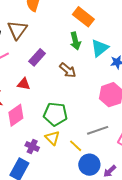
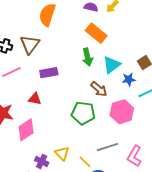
purple rectangle: (37, 57) -> (49, 73), turned 36
brown arrow: (68, 70) -> (99, 89), moved
green pentagon: (55, 114) -> (83, 113), moved

